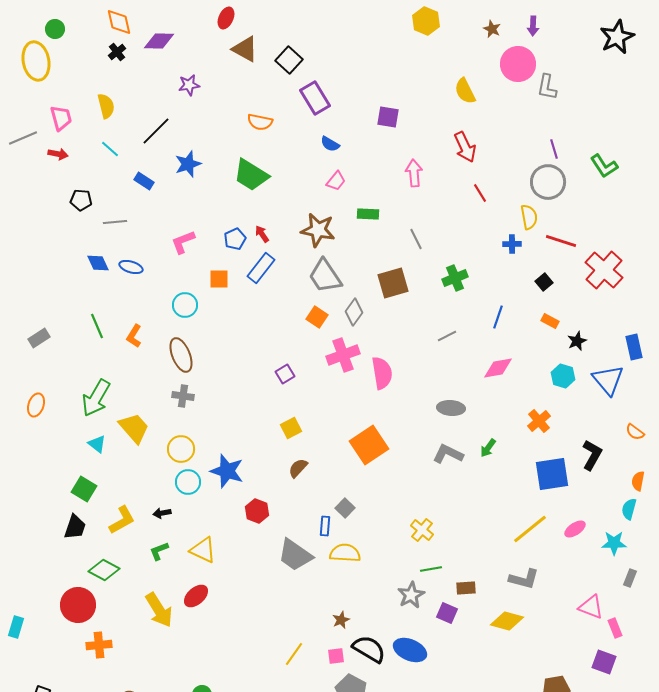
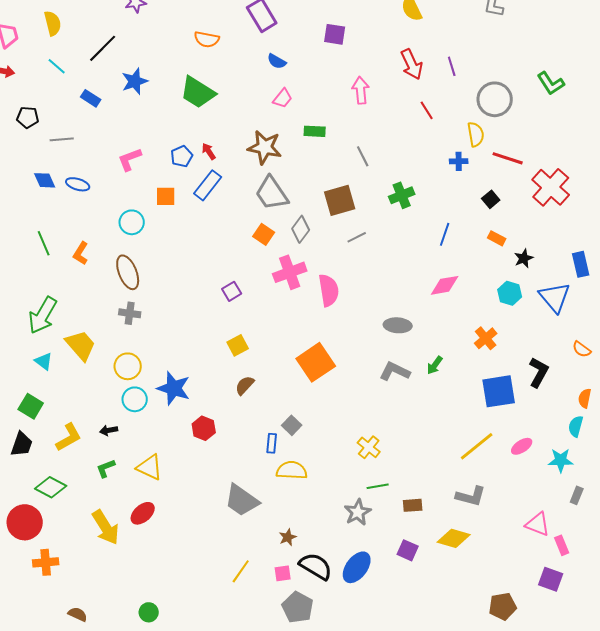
purple line: (554, 149) -> (452, 66), moved
gray line: (447, 336) -> (357, 237), moved
gray trapezoid: (295, 555) -> (242, 500), moved
purple square: (447, 613) -> (408, 550), moved
blue ellipse: (410, 650) -> (357, 567), turned -76

